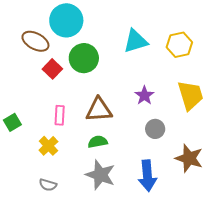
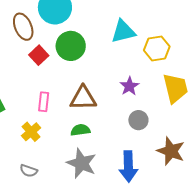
brown ellipse: (35, 41) -> (23, 27), turned 36
yellow hexagon: (179, 45) -> (157, 48), moved

